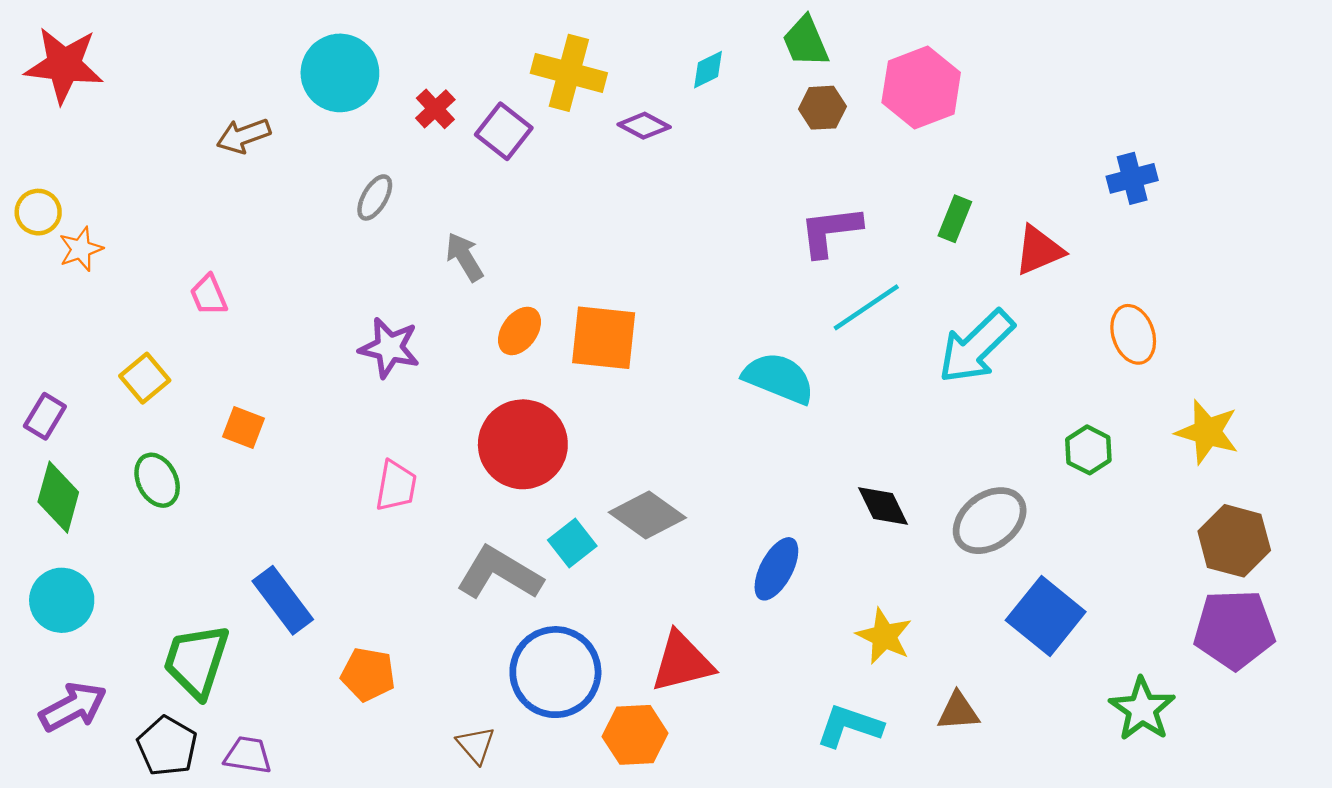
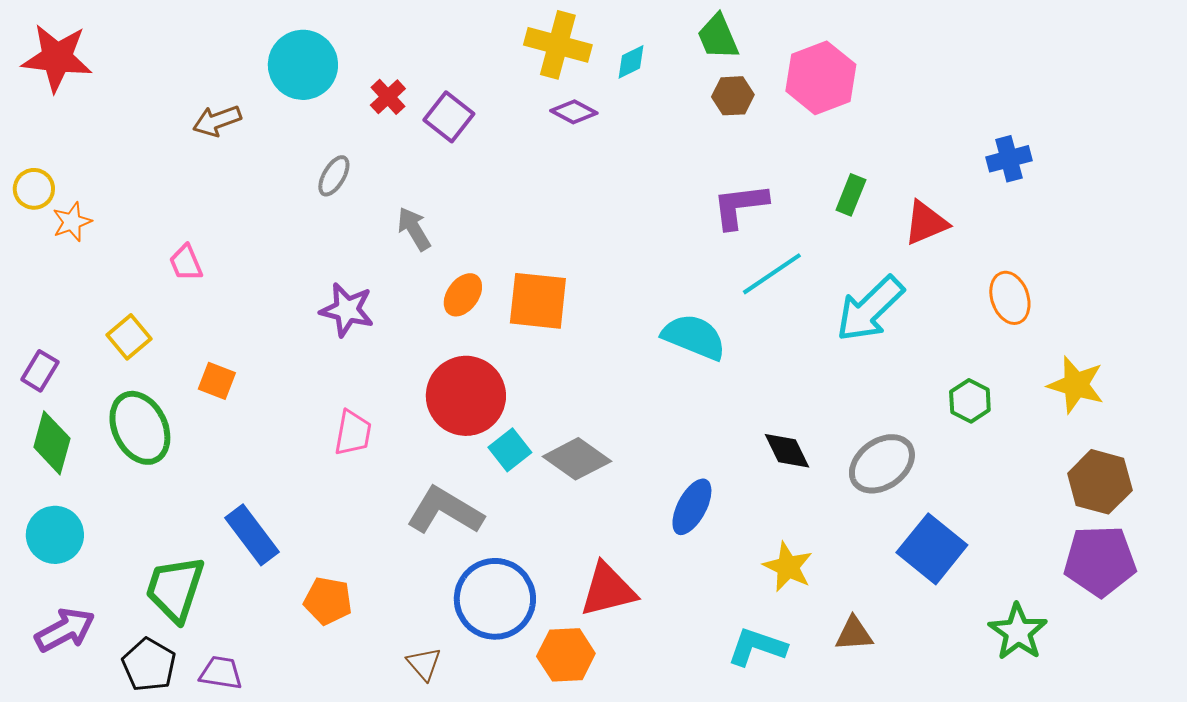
yellow cross: (569, 73) -> (558, 45), moved
green ellipse: (157, 480) -> (140, 428), size x1.5
cyan square: (572, 543) -> (510, 450), moved

